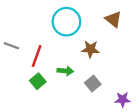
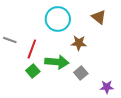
green arrow: (65, 71) -> (57, 62), size x1.6

